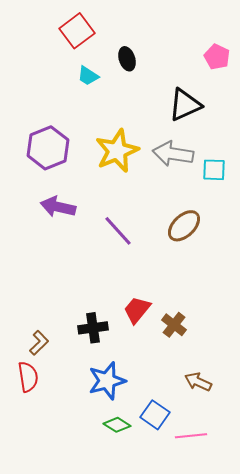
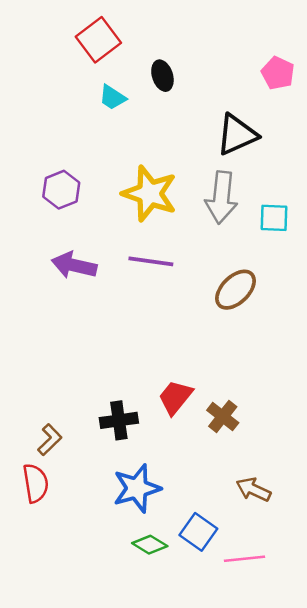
purple hexagon: (48, 148) -> (61, 190), size x0.7
yellow star: (117, 151) -> (150, 194), turned -30
gray arrow: (173, 154) -> (221, 197), turned -93
purple line: (118, 231) -> (151, 261), moved, turned -40

